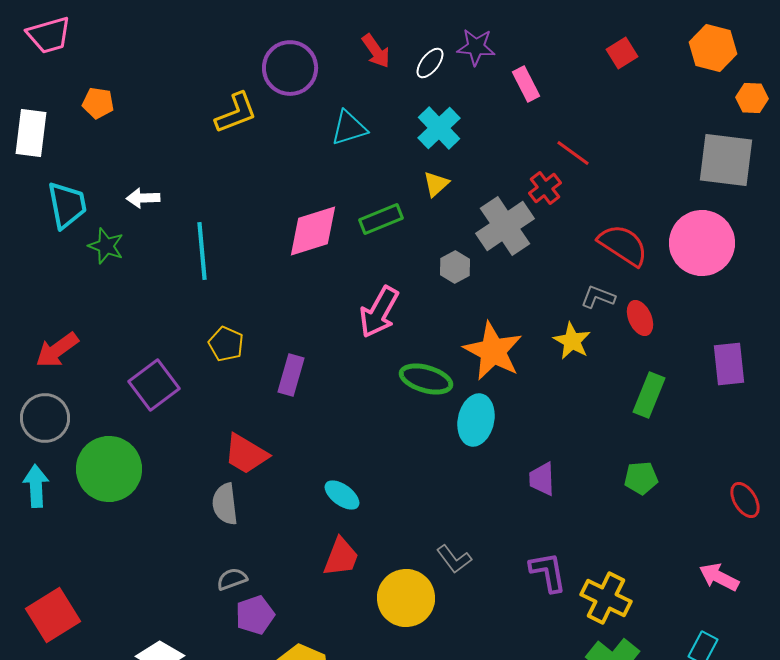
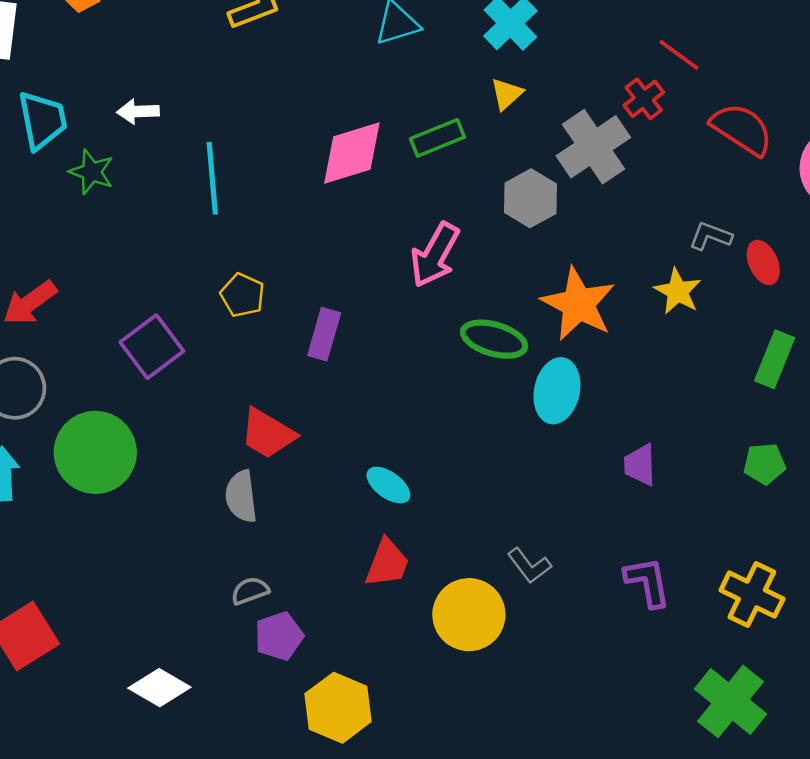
red semicircle: (623, 245) -> (742, 129), moved
gray hexagon: (455, 267) -> (531, 198), size x1.4
yellow cross: (606, 598) -> (752, 595), moved

